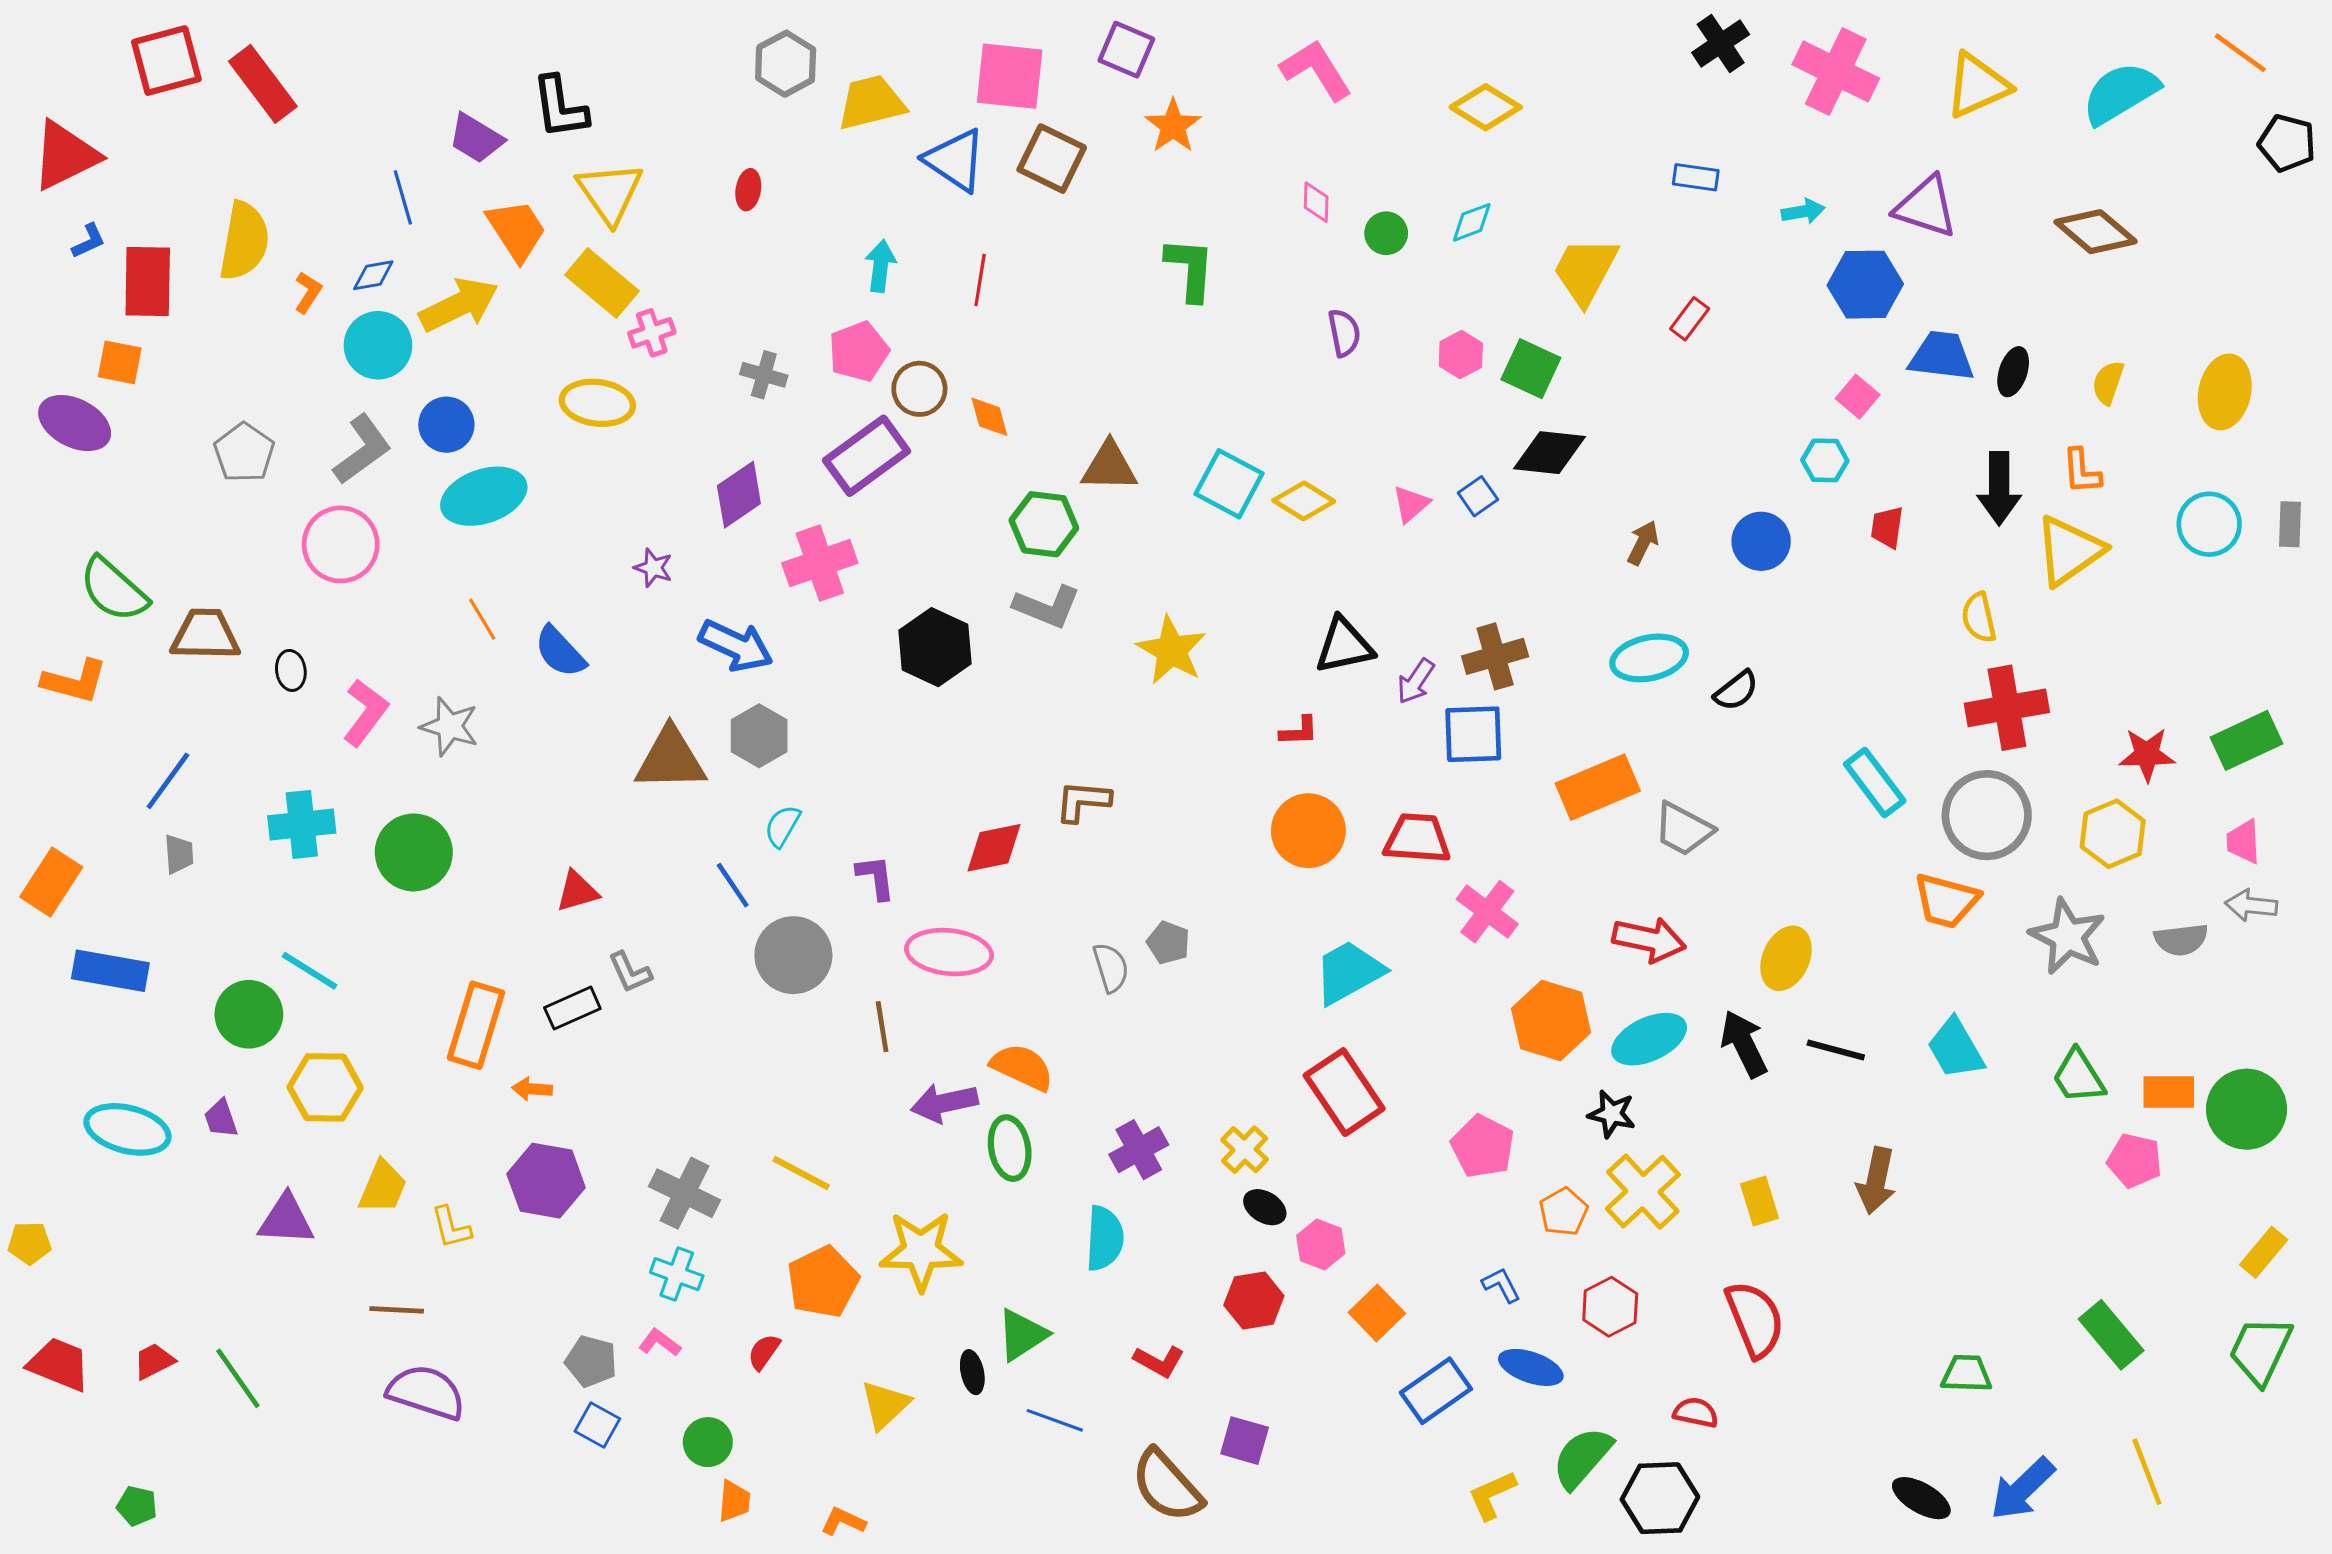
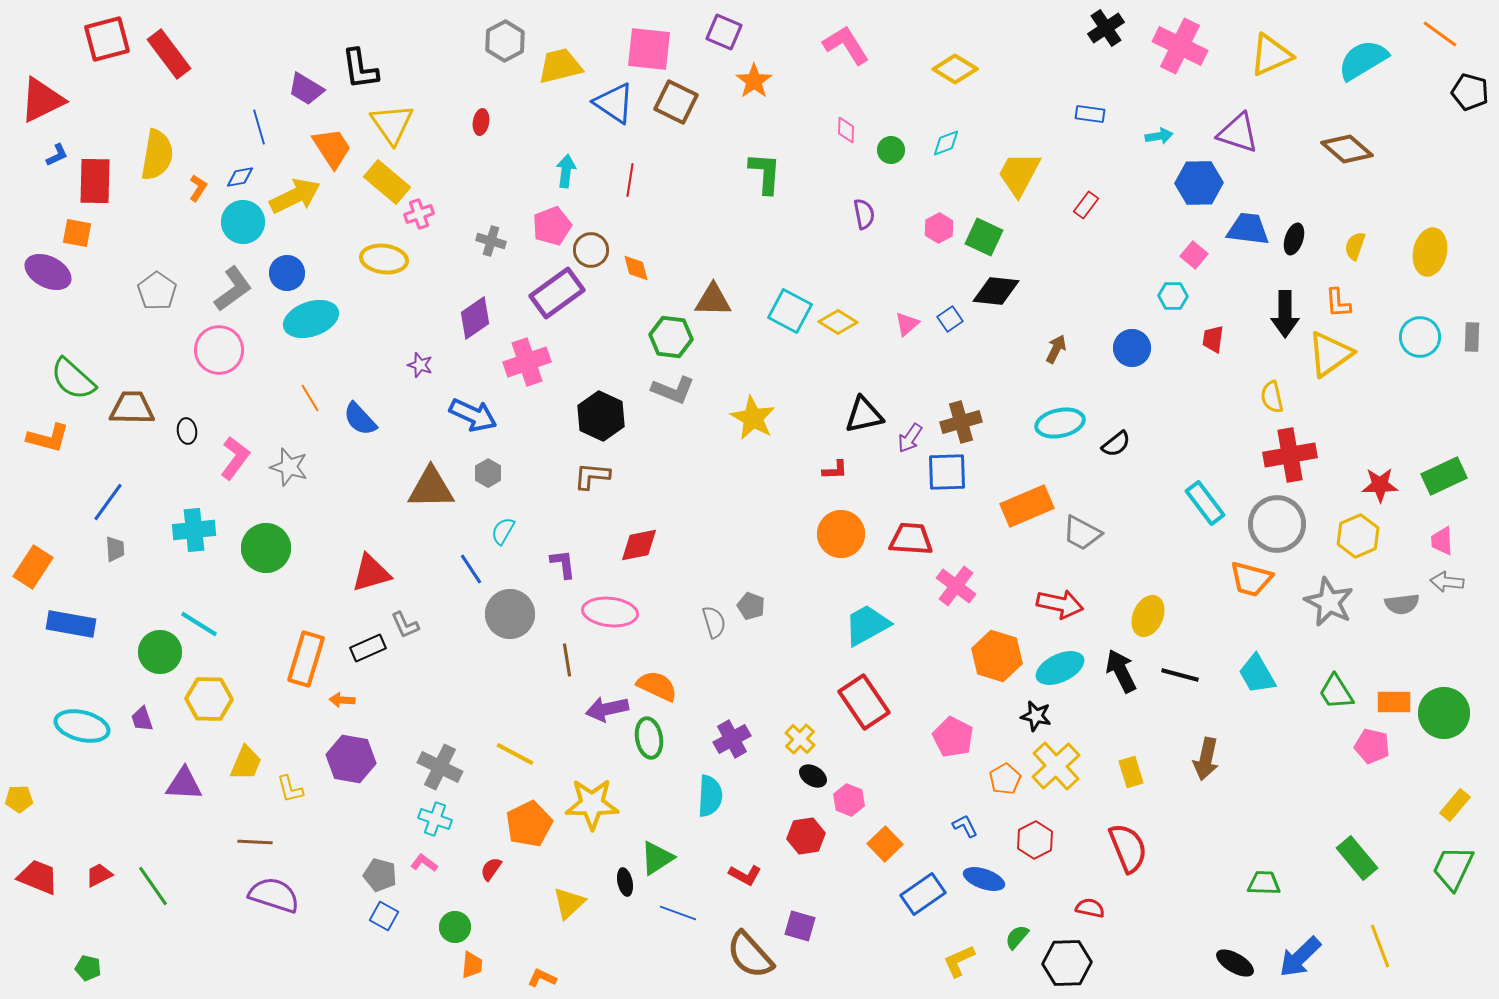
gray hexagon: (759, 736) -> (488, 473), size x0.7
brown L-shape: (1083, 801) -> (592, 476), moved
red triangle: (577, 891) -> (371, 573), size x1.4
green semicircle: (1582, 1458) -> (1017, 937), size x0.6

